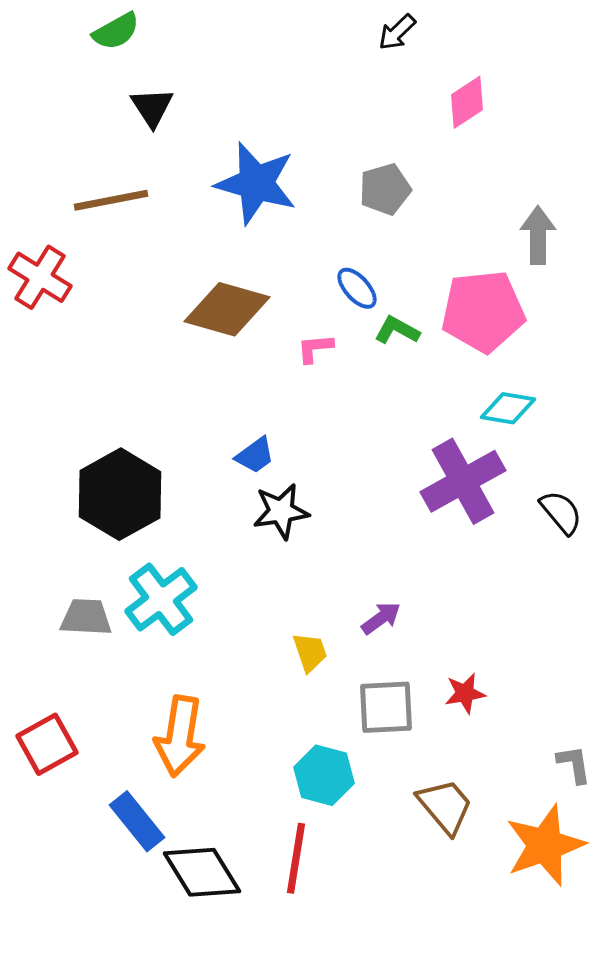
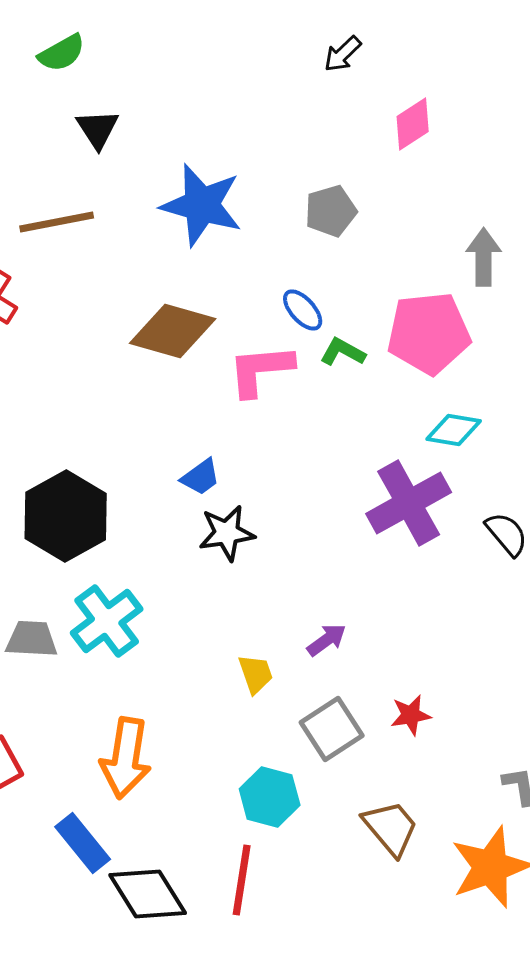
pink L-shape: (315, 348) -> (261, 370), size x1.8
gray square: (386, 707) -> (332, 729), turned -30

